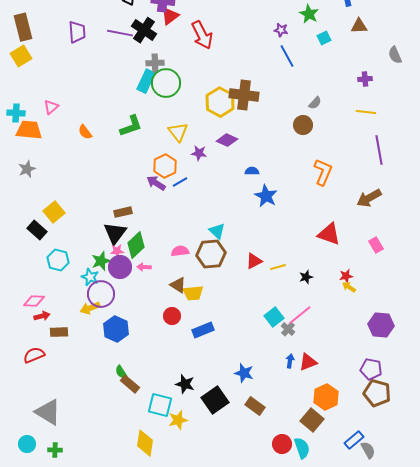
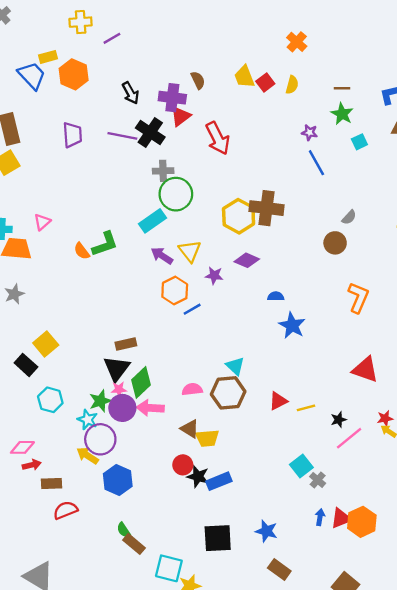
cyan rectangle: (146, 81) -> (153, 221), moved, turned 30
green L-shape: (131, 126) -> (105, 244), moved
purple arrow: (156, 183) -> (162, 256), moved
pink arrow: (144, 267) -> (150, 408), size x1.6
yellow arrow: (90, 308) -> (88, 456), turned 54
pink line: (300, 315) -> (349, 438), moved
red semicircle: (34, 355) -> (65, 510), moved
black star: (185, 384) -> (198, 477), moved
orange hexagon: (326, 397) -> (362, 522), moved
black square: (215, 400) -> (218, 538), moved, turned 32

